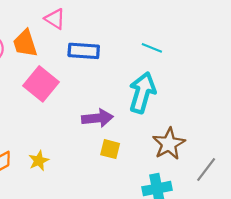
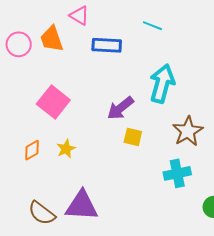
cyan line: (152, 48) -> (152, 26), moved
pink square: (41, 84) -> (53, 102), moved
purple arrow: (97, 118) -> (120, 108), turned 148

